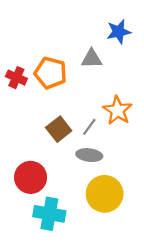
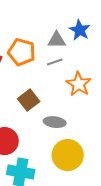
blue star: (119, 32) -> (80, 30), moved, turned -30
gray line: (89, 127) -> (55, 62), moved, turned 35

